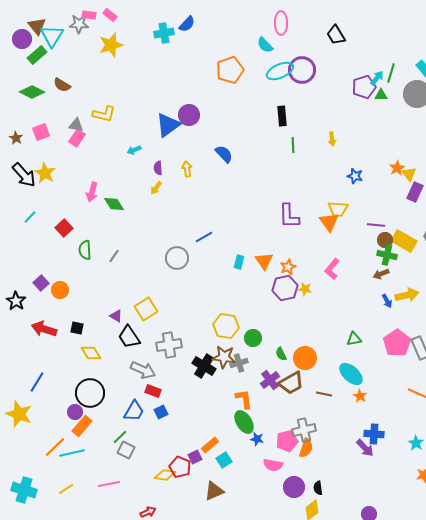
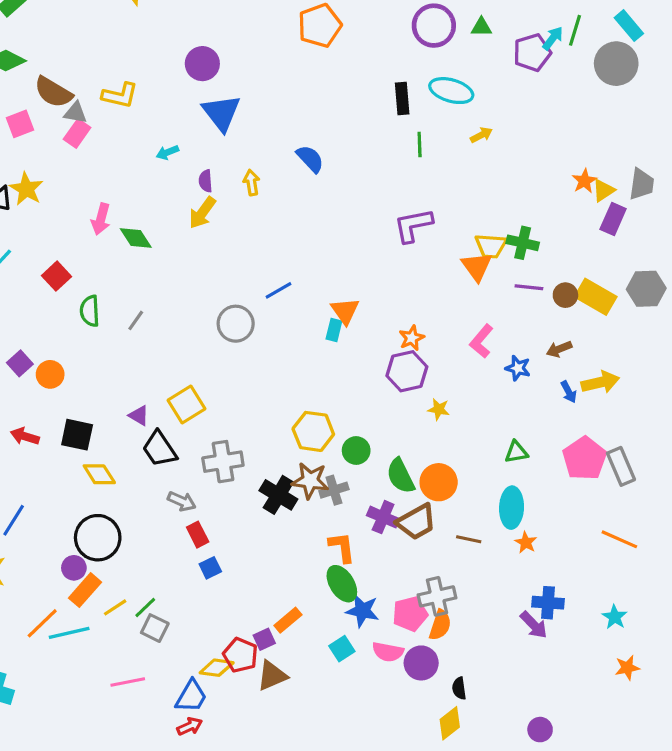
cyan ellipse: (280, 71) -> (451, 91), moved, turned 40
brown semicircle: (62, 85) -> (53, 92), moved, size x1.4
green triangle: (381, 95) -> (481, 27), moved
purple circle: (189, 115) -> (202, 64), moved
blue triangle: (168, 125) -> (221, 113), turned -32
yellow arrow: (332, 139) -> (481, 135), turned -112
yellow triangle: (409, 174) -> (603, 190), turned 35
blue star: (355, 176) -> (518, 368), moved
yellow arrow: (156, 188) -> (202, 213), size x1.5
purple L-shape: (289, 216) -> (413, 225), moved, turned 80
purple line: (376, 225) -> (529, 287), moved
green cross: (387, 255) -> (523, 243), moved
orange triangle: (264, 261) -> (345, 311), moved
yellow star: (305, 289) -> (439, 409), moved
black square: (77, 328) -> (77, 435), size x1.5
red arrow: (44, 329) -> (25, 436), size x0.7
green semicircle: (281, 354) -> (401, 476), size x1.6
gray arrow: (143, 370) -> (182, 501), size x0.7
cyan ellipse: (351, 374) -> (512, 508), turned 50
purple cross: (270, 380) -> (383, 517), turned -30
red rectangle: (153, 391) -> (198, 535), turned 42
blue trapezoid: (134, 411) -> (191, 696), moved
blue star: (257, 439) -> (362, 611), size x1.5
cyan square: (224, 460) -> (342, 649), moved
purple circle: (294, 487) -> (421, 663), moved
yellow line: (66, 489) -> (115, 607), moved
brown triangle: (214, 491) -> (272, 676), moved

